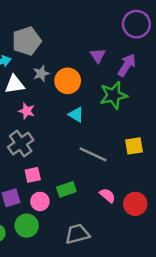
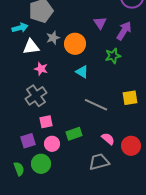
green star: (113, 95) -> (113, 56), size x0.7
gray trapezoid: (77, 234) -> (99, 162), moved

